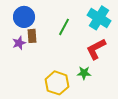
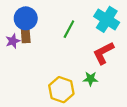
brown rectangle: (32, 36) -> (26, 36), moved
purple star: (19, 43) -> (13, 41), moved

